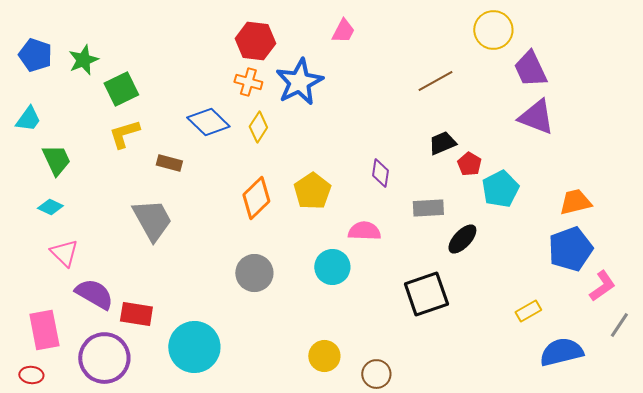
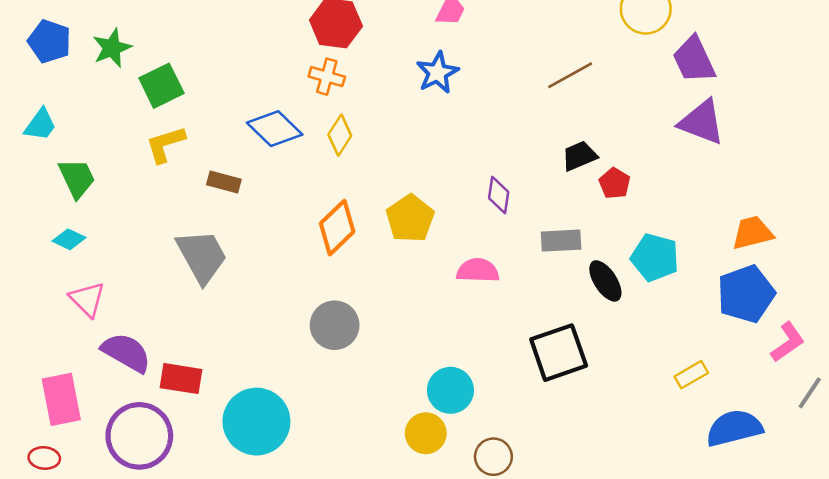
blue star: (299, 82) -> (437, 73), moved, size x0.7
cyan pentagon: (500, 189) -> (655, 258), moved, turned -30
black ellipse: (462, 239) -> (605, 281), turned -76
cyan circle: (332, 267) -> (450, 390), moved

